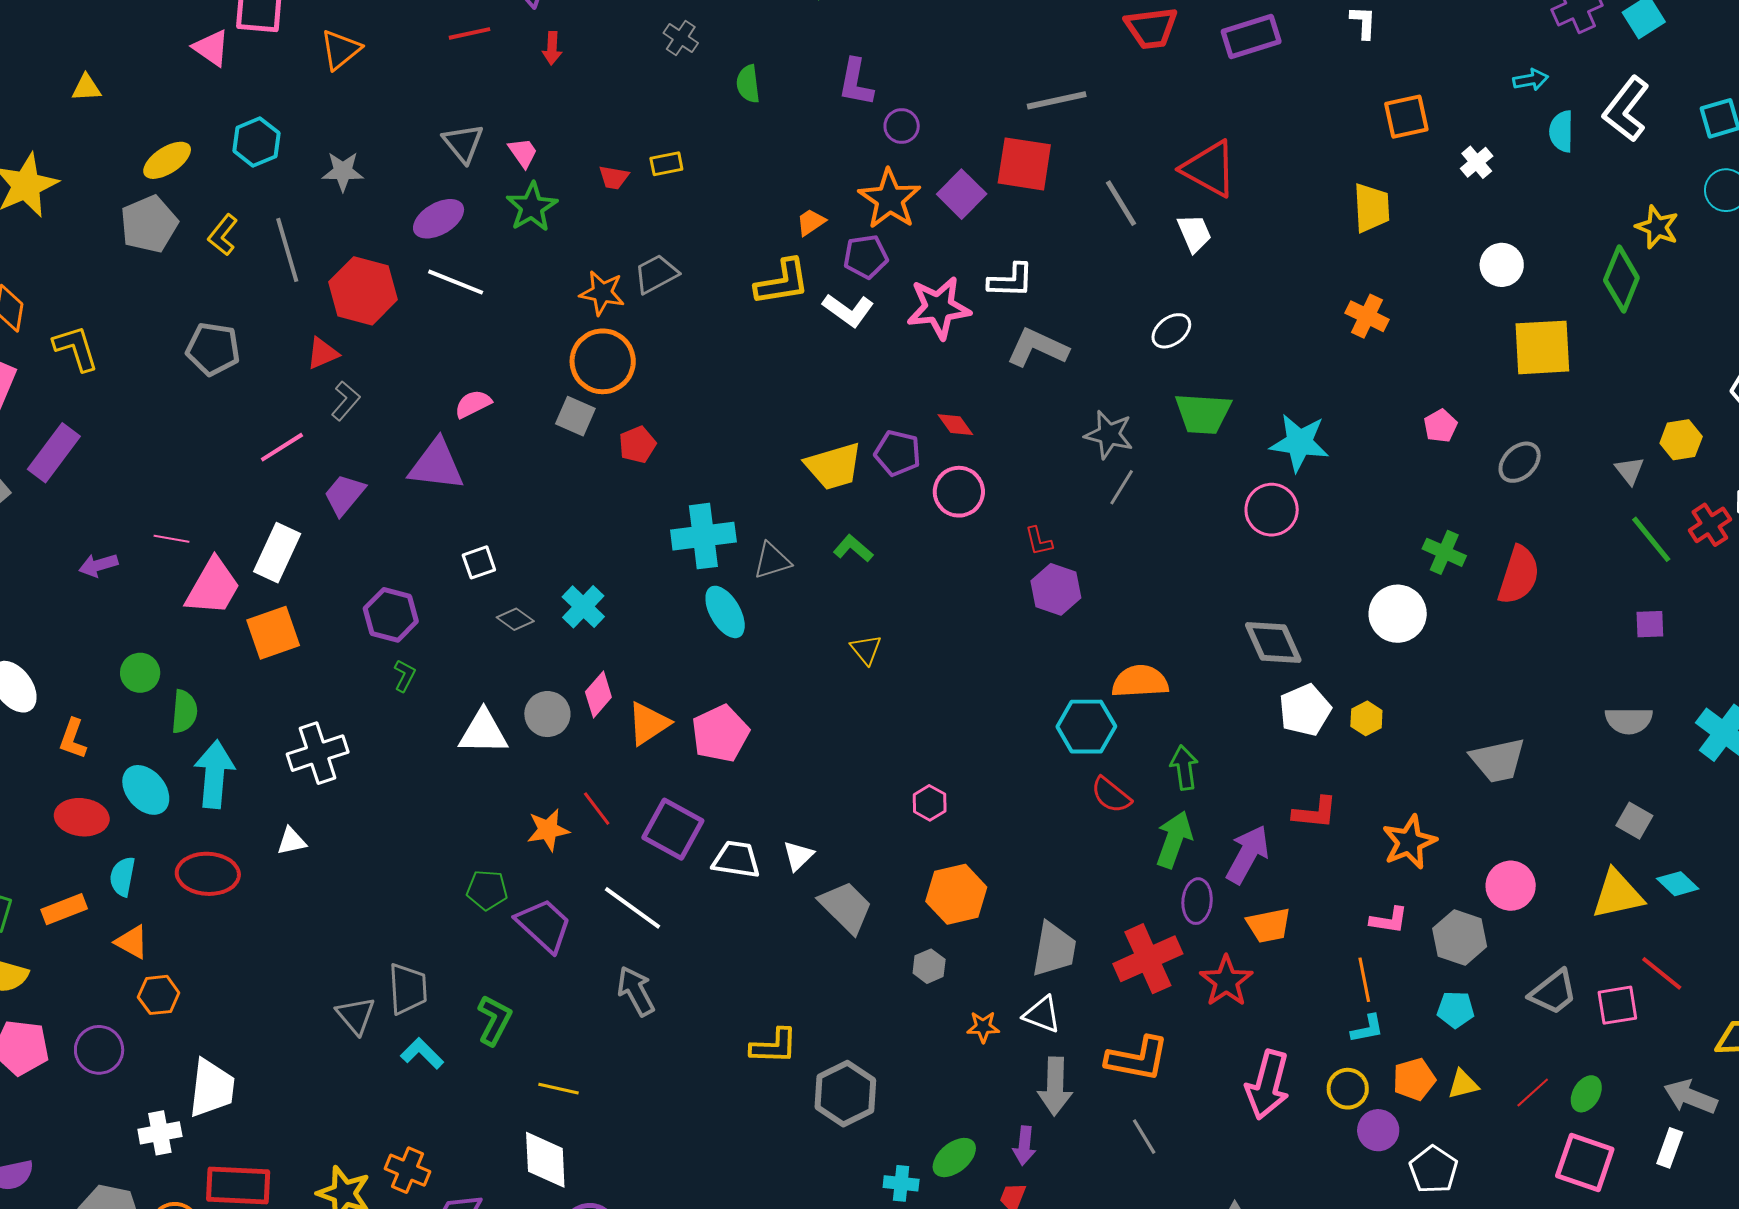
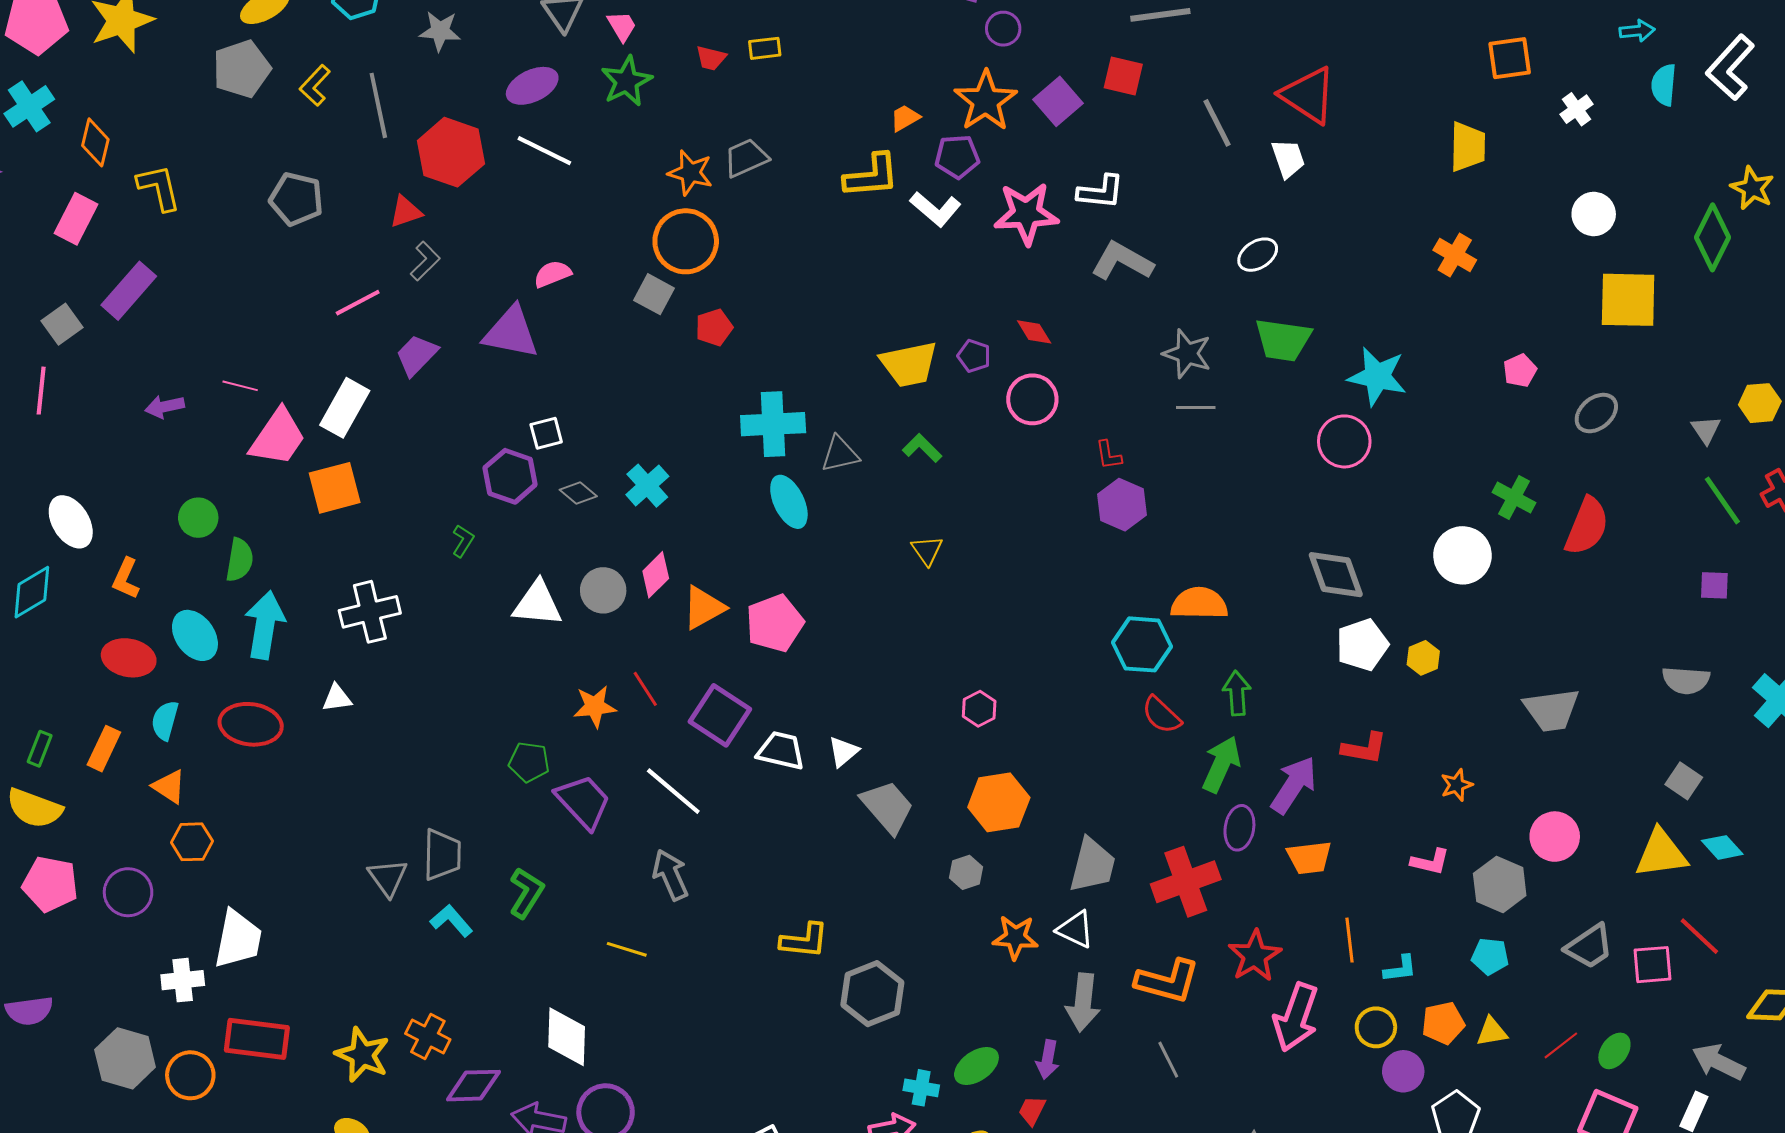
red square: (1024, 164) -> (1123, 76), size x0.7
purple pentagon: (898, 453) -> (974, 356), size x0.7
gray line: (1122, 487) -> (1196, 407), turned 54
purple hexagon: (391, 615) -> (510, 476), moved
orange star: (1409, 842) -> (1457, 785), size x0.6
orange rectangle: (64, 909) -> (104, 749), turned -48
orange line: (1364, 980) -> (1350, 940), moved
red star: (1226, 981) -> (1255, 956), moved
orange star: (983, 1027) -> (1015, 937), size x1.4
yellow line: (558, 1089) -> (627, 949), moved

